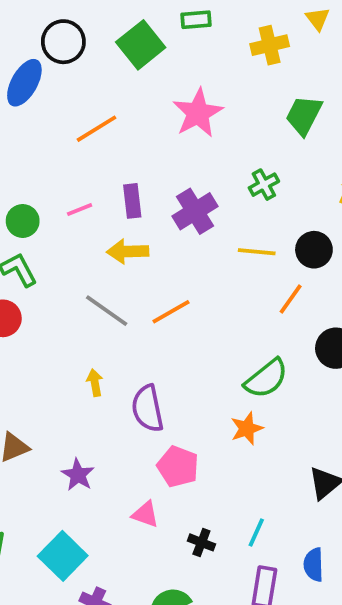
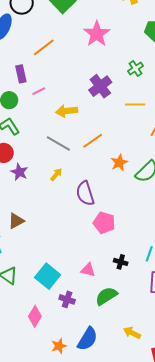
purple rectangle: (132, 201) -> (21, 74), moved
yellow arrow: (95, 383) -> (56, 174), moved, turned 56
orange star: (247, 428) -> (119, 163), moved
purple star: (78, 475) -> (19, 172), moved
pink triangle: (145, 514) -> (88, 270), moved

